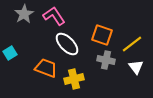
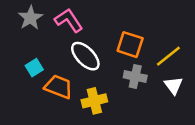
cyan square: (10, 53) -> (34, 68), moved

